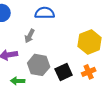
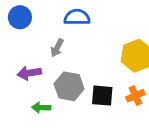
black square: (64, 72) -> (102, 96), turned 30

